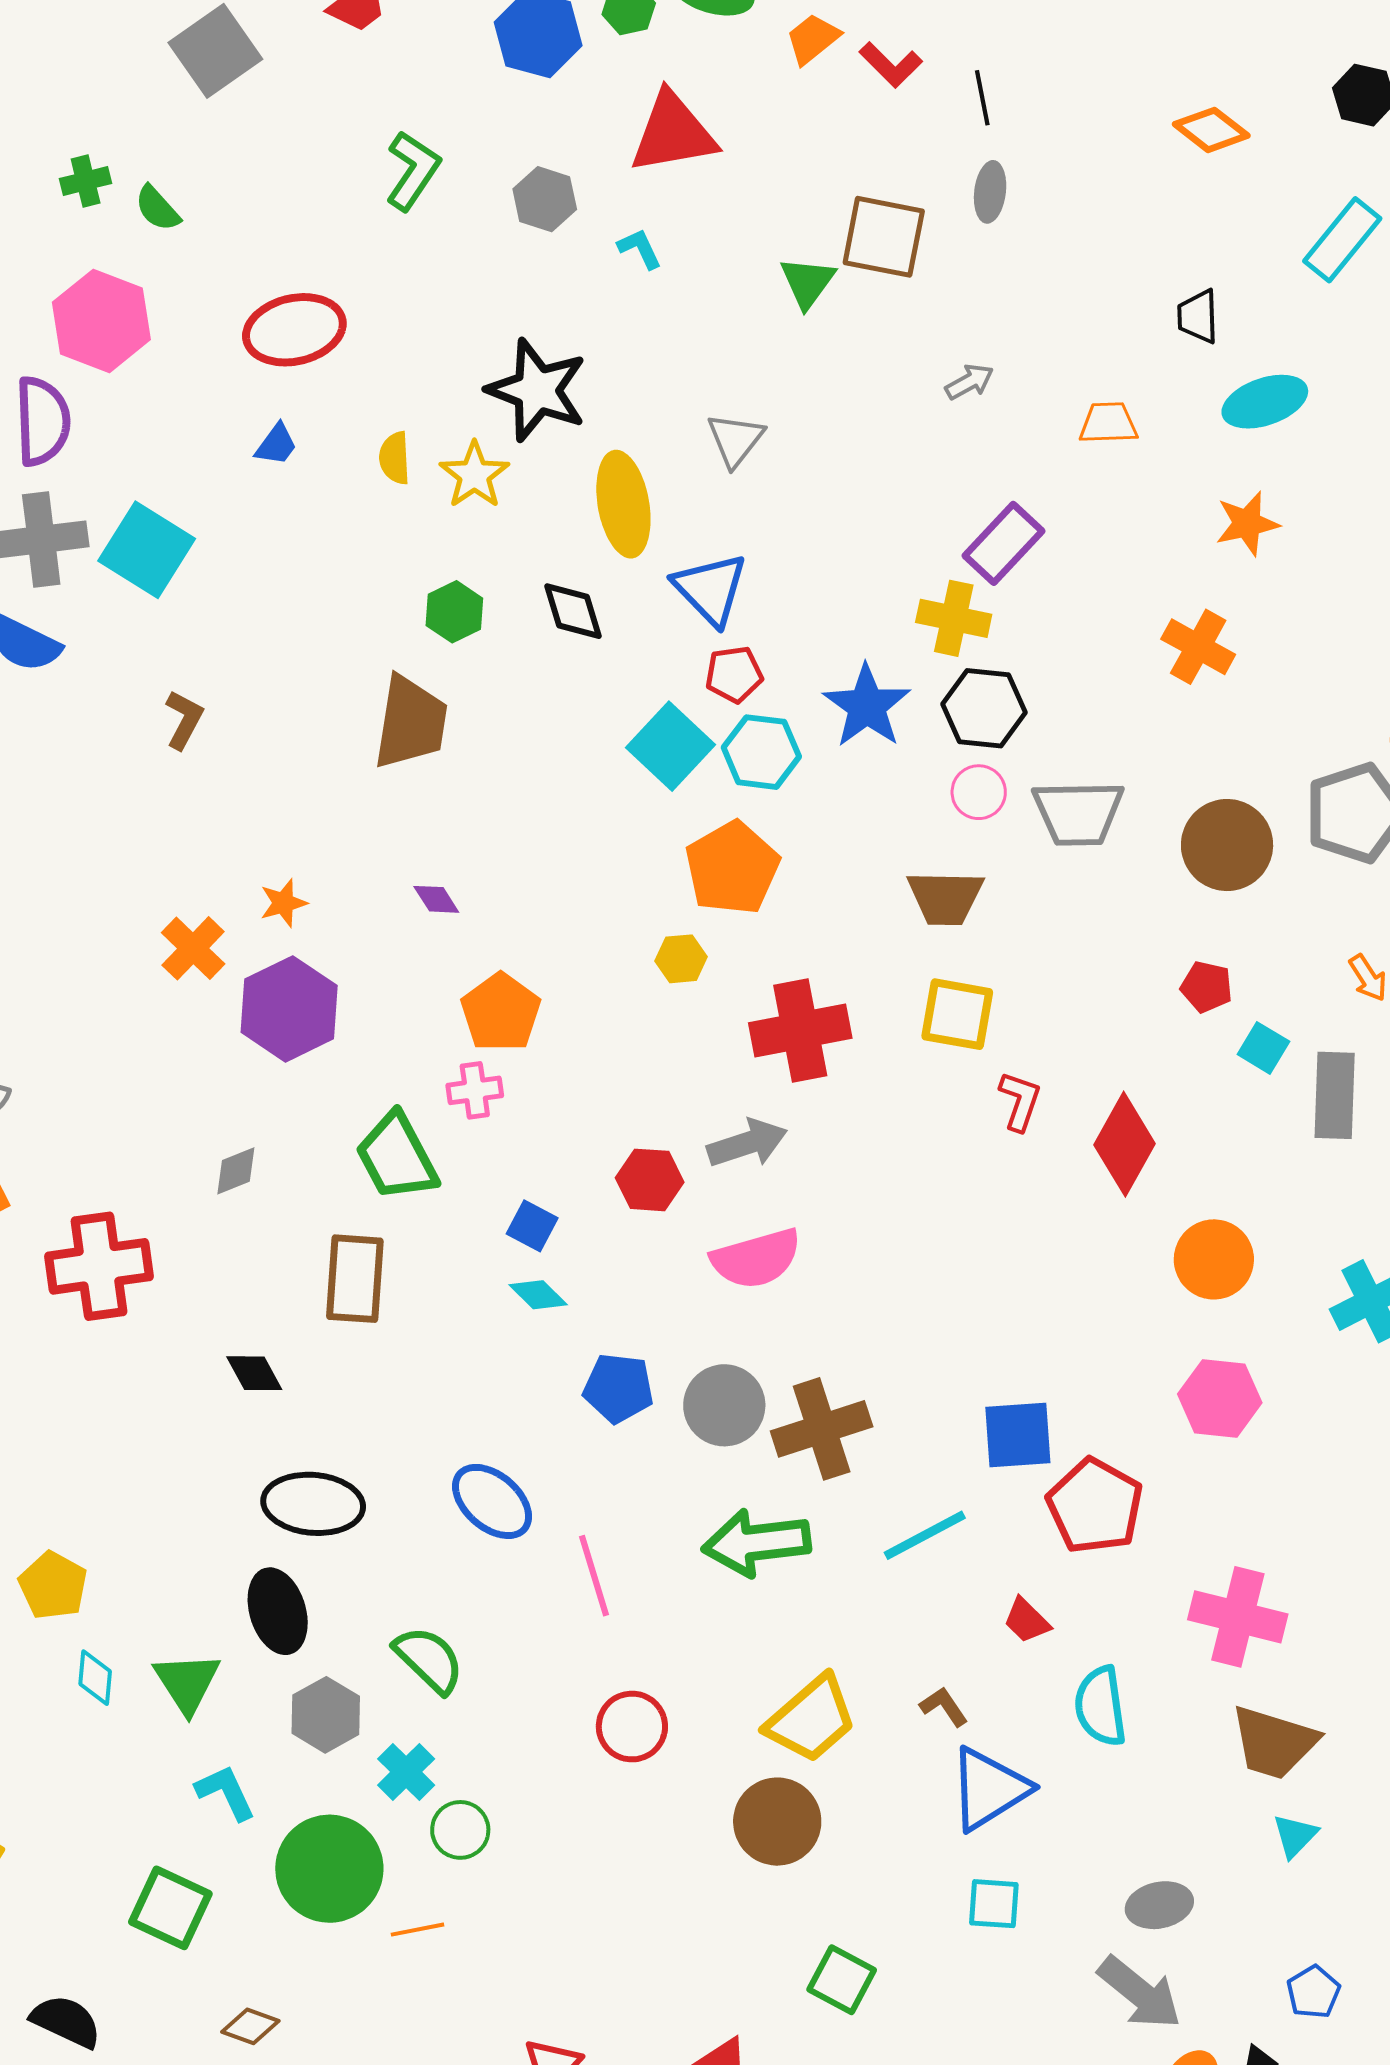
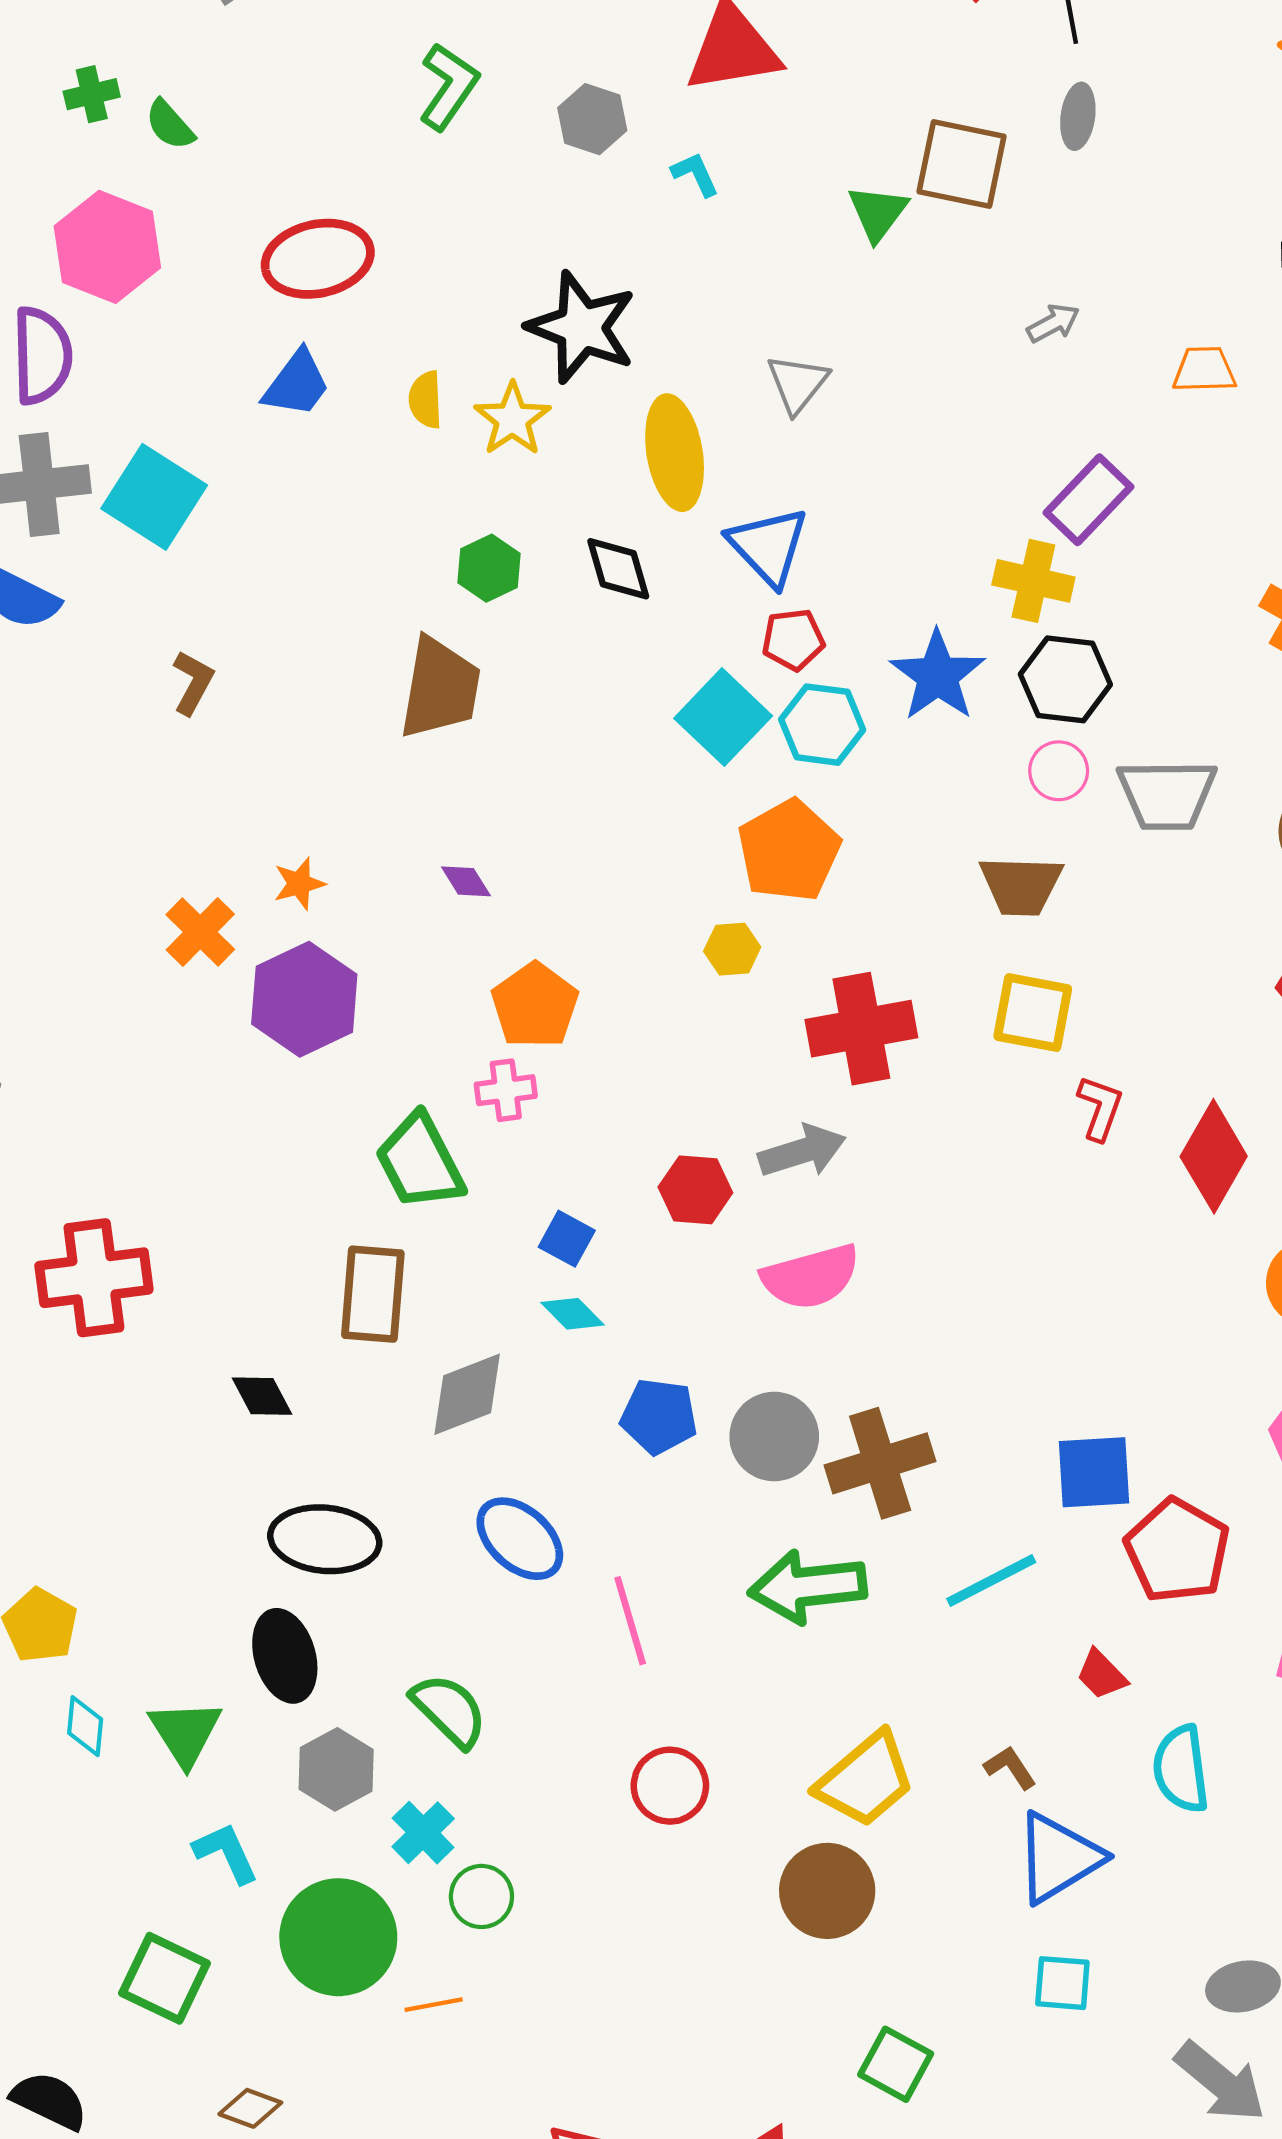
blue trapezoid: (276, 445) -> (297, 384), size x1.5
gray diamond: (236, 1171) -> (467, 1394), moved, size x1.6

